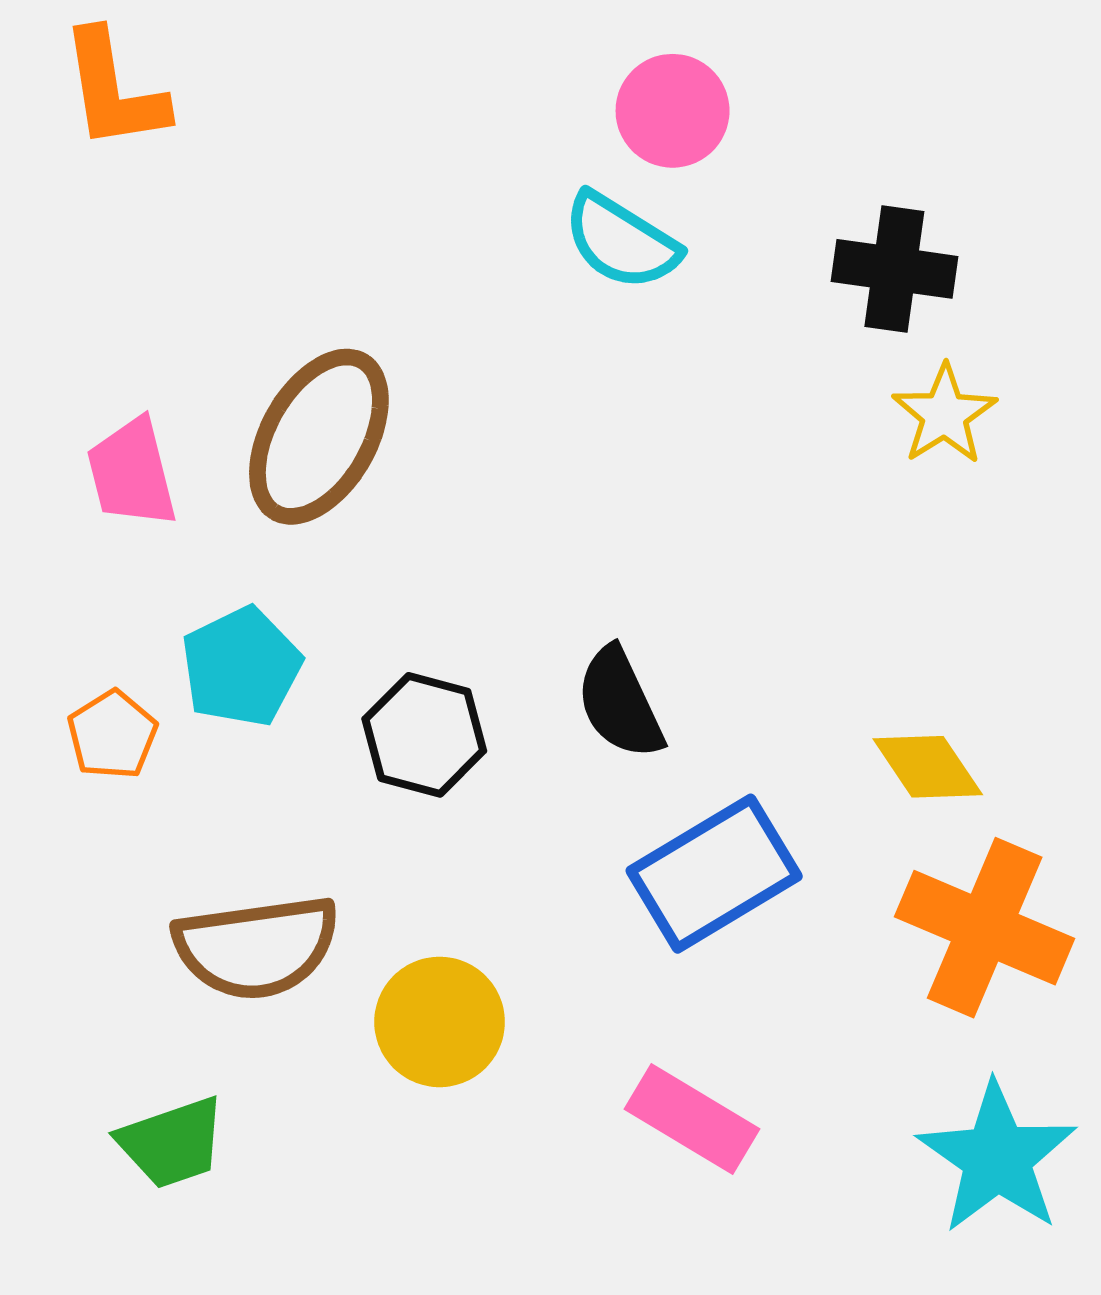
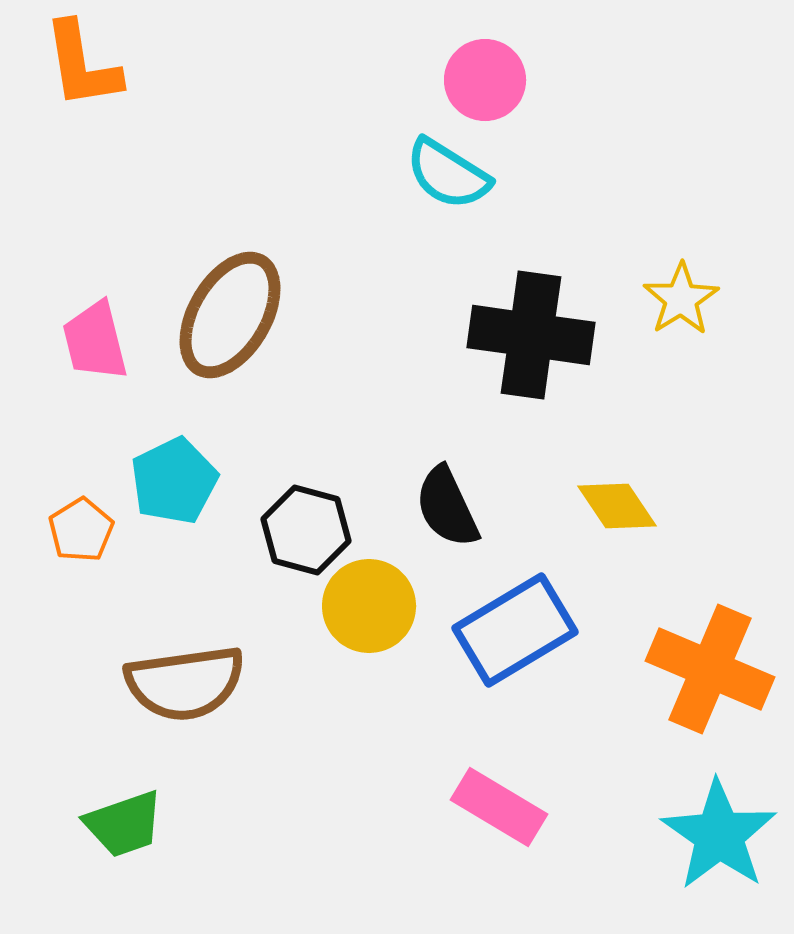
black cross: (894, 269) -> (531, 335), moved, size x1.4
yellow diamond: (928, 767) -> (617, 506), moved
yellow circle: (440, 1022) -> (369, 606), moved

